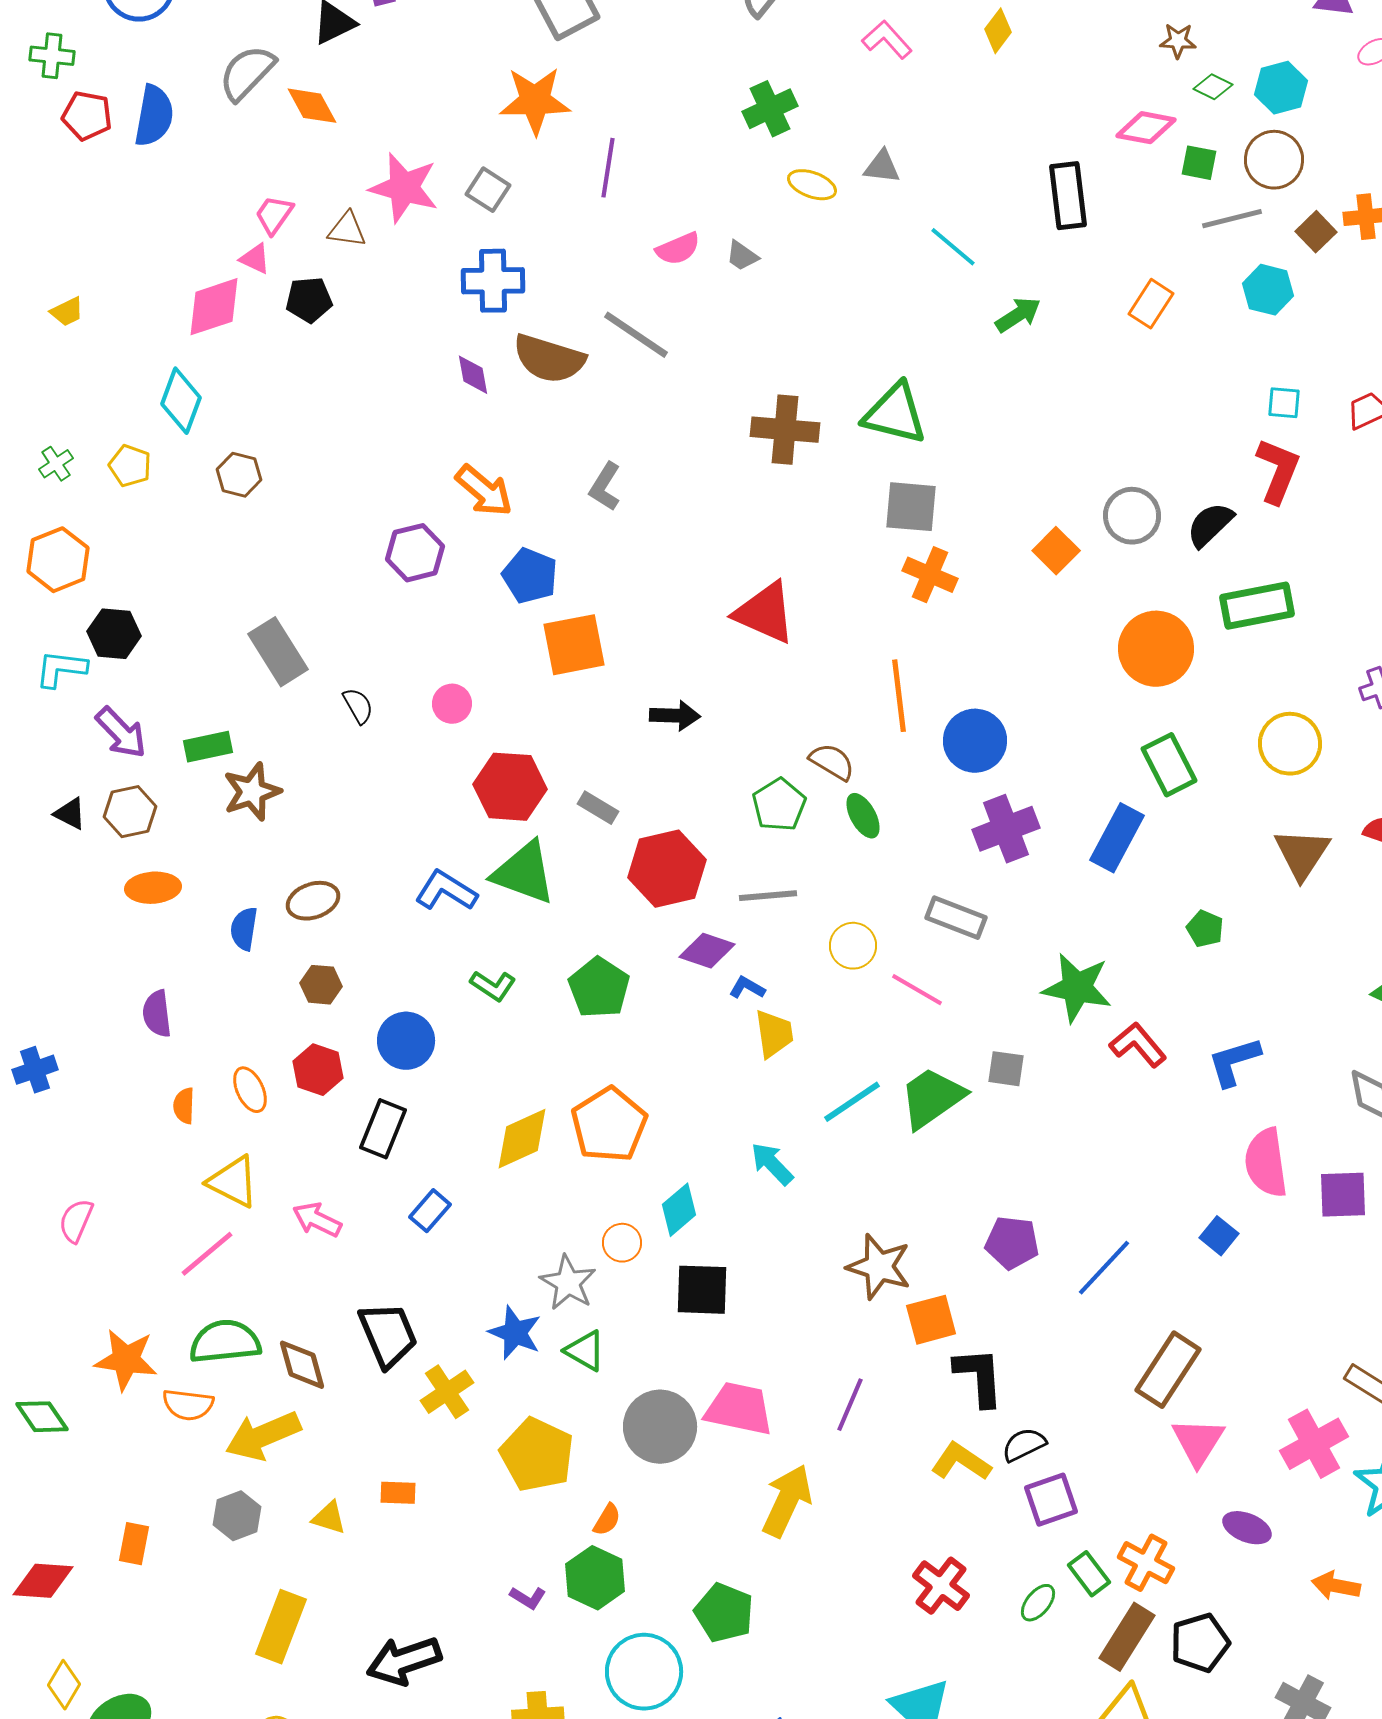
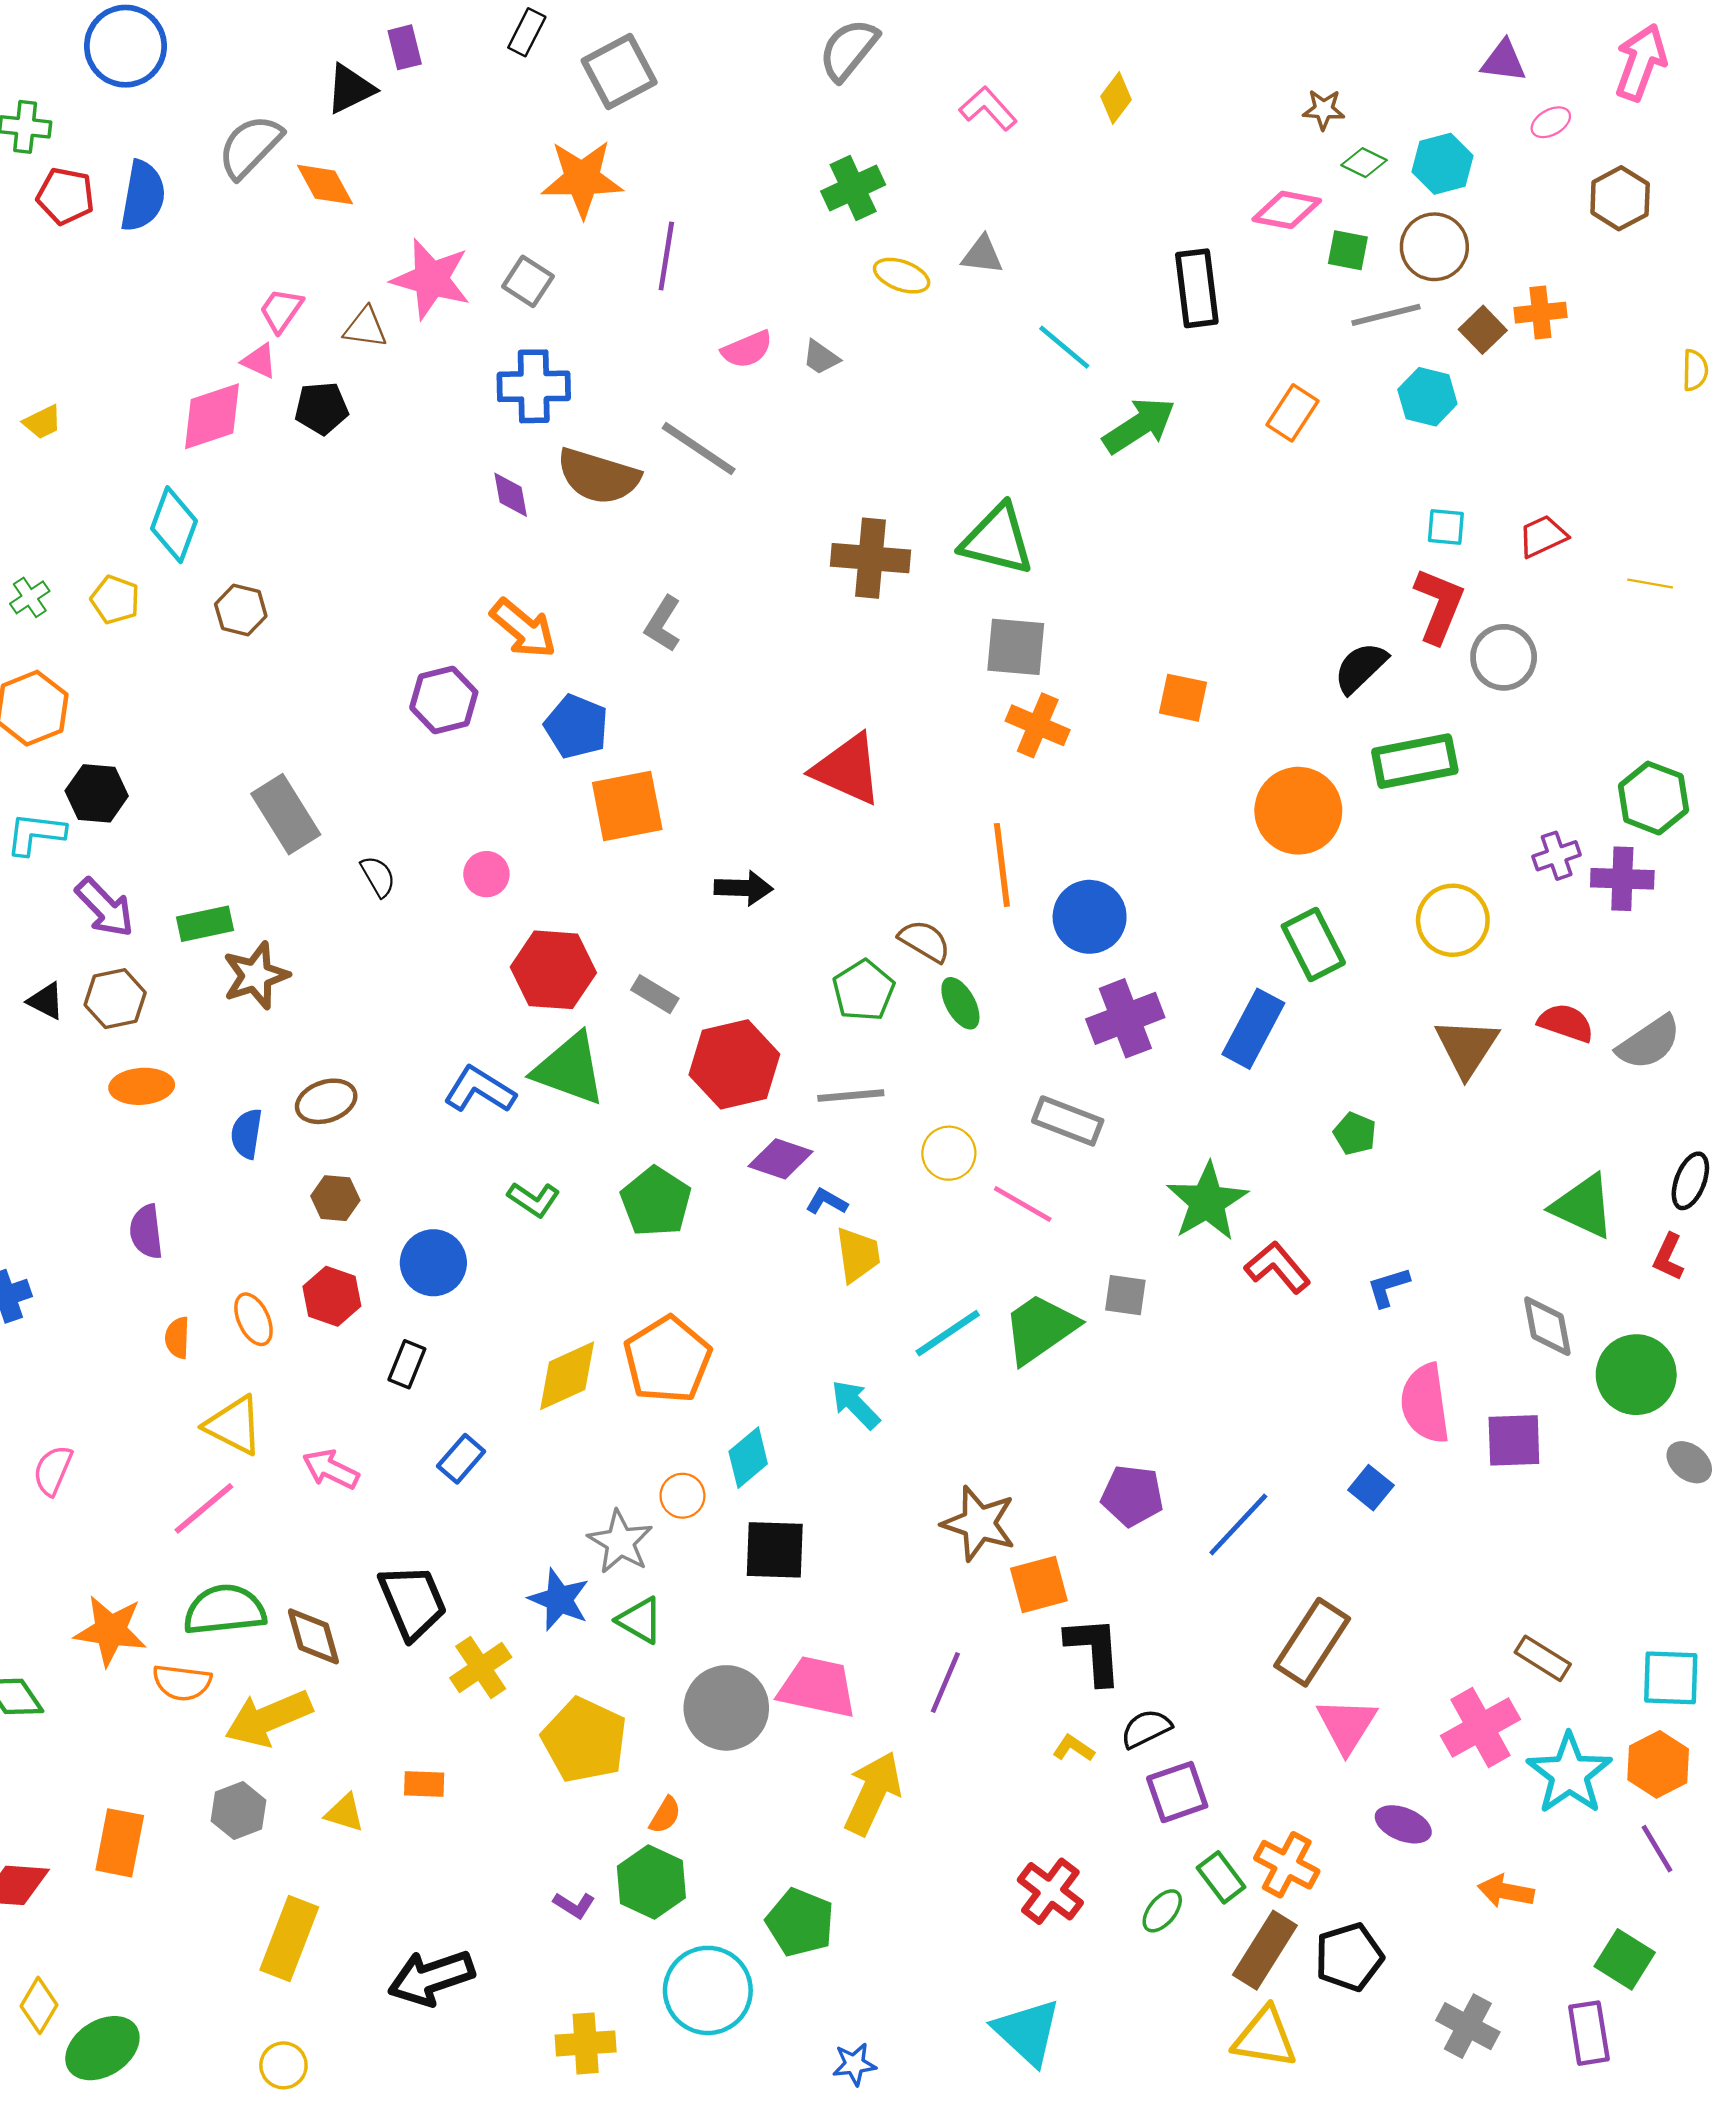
green arrow: (1018, 315) -> (1139, 426), size x1.4
gray circle: (1132, 516) -> (1504, 657), moved
orange square: (1056, 551) -> (1183, 698), turned -33
green star: (1077, 988) -> (1207, 1202), turned 30
blue L-shape: (1234, 1062) -> (1388, 1287), size x0.7
black rectangle: (383, 1129) -> (407, 1364), size x0.7
yellow L-shape: (961, 1462) -> (1073, 1748), size x0.6
orange rectangle: (134, 1544) -> (120, 1843), size x1.4

